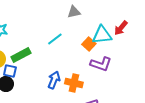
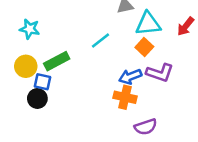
cyan triangle: (102, 35) -> (148, 24), moved
blue arrow: (54, 80) -> (130, 77), moved, turned -132

